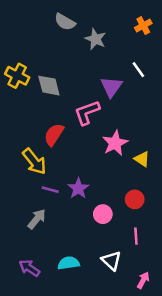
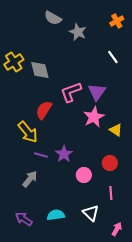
yellow cross: (17, 76) -> (14, 62), turned 30
purple triangle: (111, 87) -> (97, 92), moved

